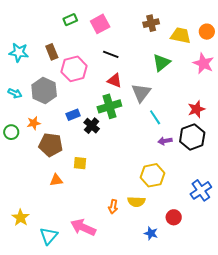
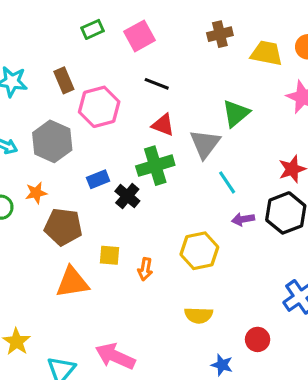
green triangle: (161, 63) -> (236, 113), moved
yellow hexagon: (152, 175) -> (199, 251), moved
orange triangle: (56, 180) -> (72, 282), size x1.6
orange arrow: (113, 207) -> (145, 269), moved

